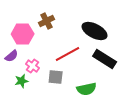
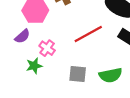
gray square: (56, 77) -> (78, 74), moved

